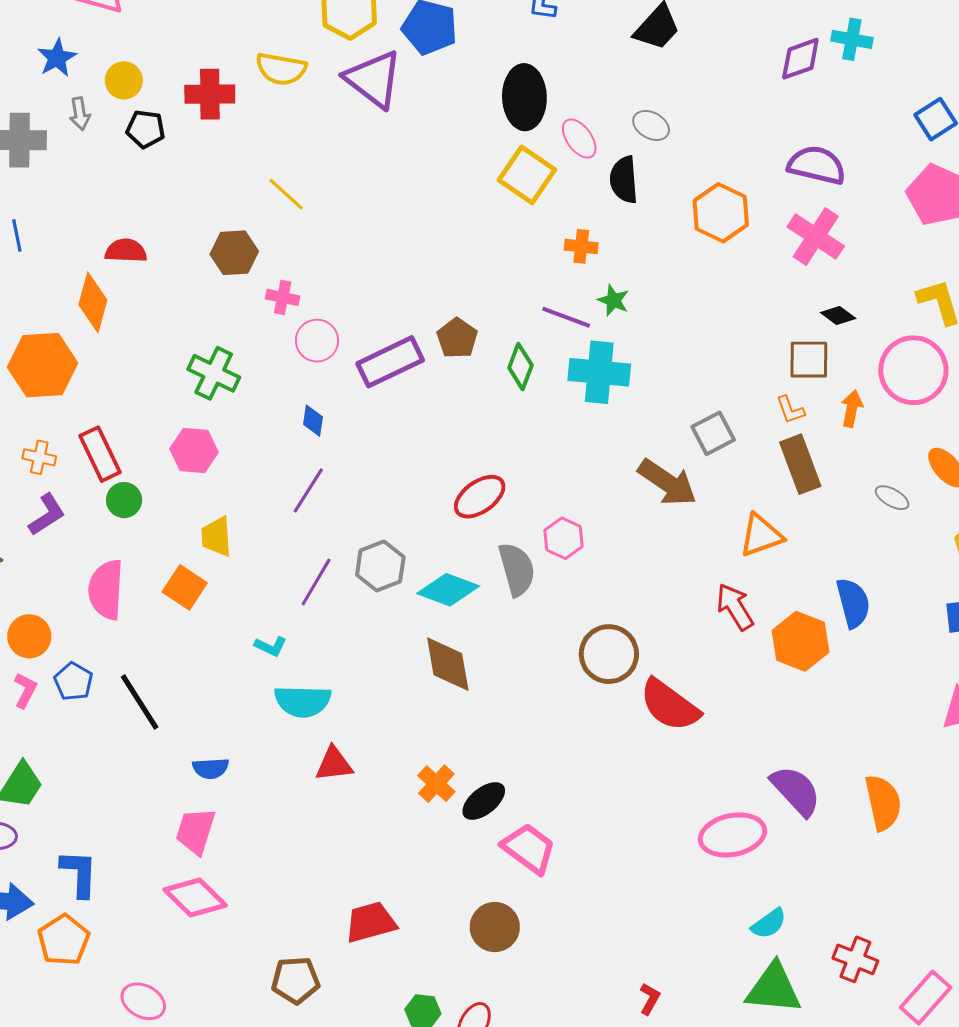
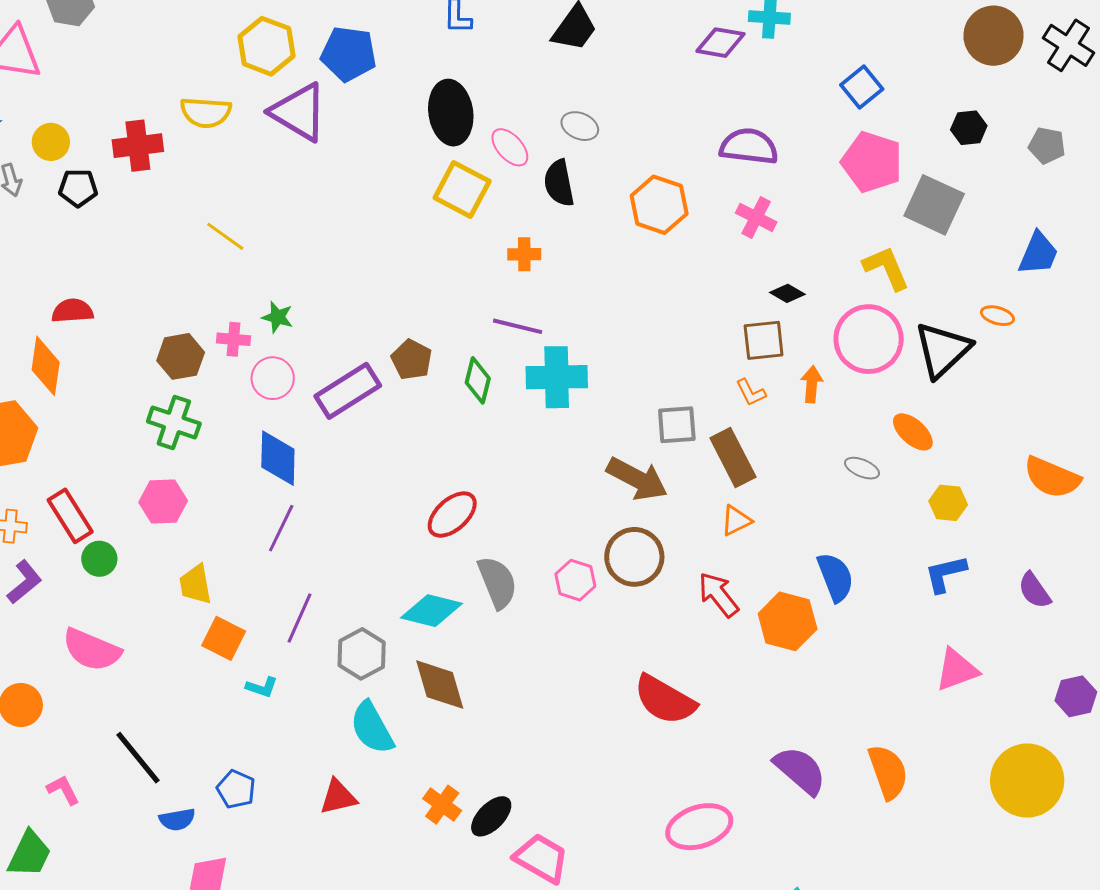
purple diamond: (800, 59) -> (721, 43), turned 36
pink cross: (816, 237) -> (756, 217), size x0.7
brown hexagon: (234, 253) -> (181, 356), moved
green star: (613, 300) -> (277, 317), moved
blue diamond: (313, 421) -> (278, 458), size x1.8
gray square: (713, 433) -> (677, 425), turned 30
brown rectangle: (800, 464) -> (733, 458), moved
orange triangle: (761, 535) -> (736, 521), size x0.7
pink hexagon: (564, 538) -> (575, 580), moved
gray hexagon: (380, 566) -> (362, 654), moved
orange square: (185, 587) -> (224, 638), moved
pink semicircle: (106, 590) -> (92, 650), turned -64
brown circle: (609, 654) -> (634, 557), moved
blue pentagon: (73, 682) -> (236, 789), moved
pink L-shape: (25, 690) -> (63, 790), moved, turned -48
cyan semicircle: (303, 701) -> (372, 728), moved, turned 66
blue semicircle: (211, 768) -> (177, 819), moved
pink ellipse: (732, 835) -> (699, 827), moved

